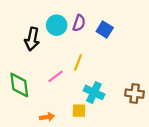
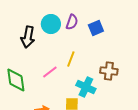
blue square: (105, 29) -> (96, 28), turned 35
brown cross: (135, 94) -> (109, 71), moved

